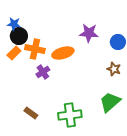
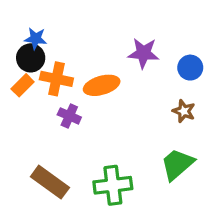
blue star: (14, 24) -> (35, 39), moved
purple cross: (43, 72) -> (69, 116), turned -32
brown rectangle: (31, 113) -> (50, 182), size x1.6

